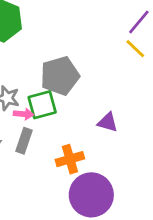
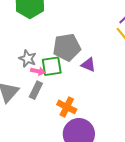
purple triangle: (108, 122) -> (88, 65), moved
orange cross: (70, 159) -> (67, 107), turned 36

